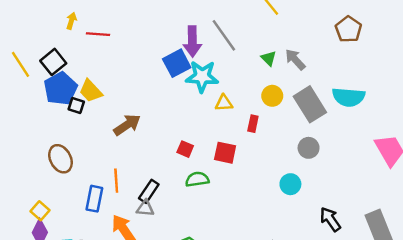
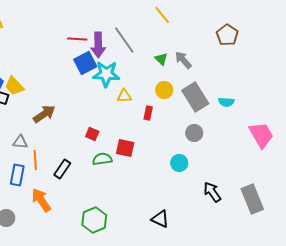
red line: (98, 34) -> (77, 39), moved
cyan semicircle: (348, 97) -> (226, 102), moved, size x0.6
red square: (225, 153) -> (125, 148), moved
gray triangle: (145, 208) -> (20, 142), moved

